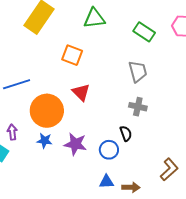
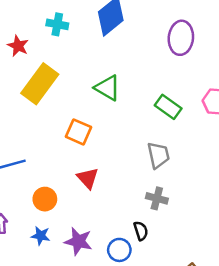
green triangle: (94, 18) -> (107, 88), turned 35
orange circle: (47, 111) -> (45, 199), size x0.6

